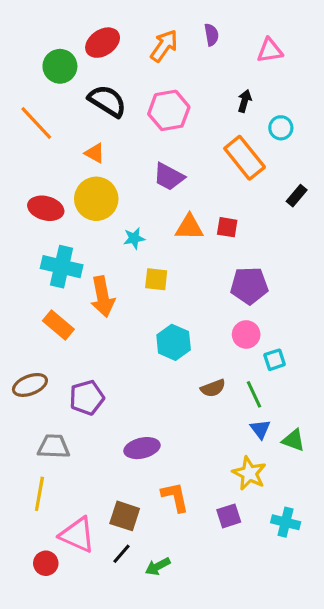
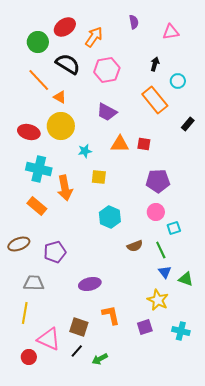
orange arrow: (164, 46) -> (94, 37), moved
orange line: (36, 123) -> (39, 80), moved

